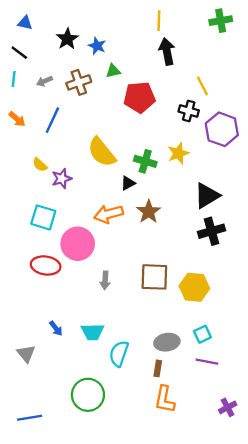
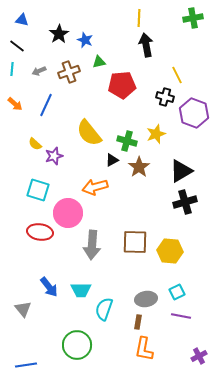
brown star: (149, 212) -> (139, 167), moved
gray arrow: (105, 280) -> (92, 245), size x1.8
blue arrow: (56, 328) -> (49, 287), size x1.5

